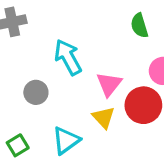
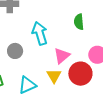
green semicircle: (139, 26) -> (79, 22), moved

